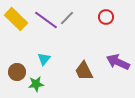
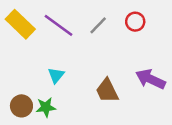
gray line: (67, 18) -> (98, 25), moved
brown circle: (17, 72) -> (21, 106), moved

